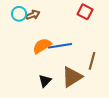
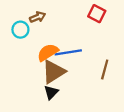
cyan circle: (19, 14) -> (20, 30), moved
brown triangle: (72, 77) -> (53, 72), moved

